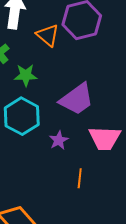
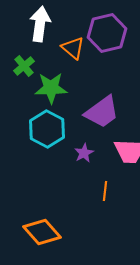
green star: (26, 75) -> (51, 88), size x1.4

